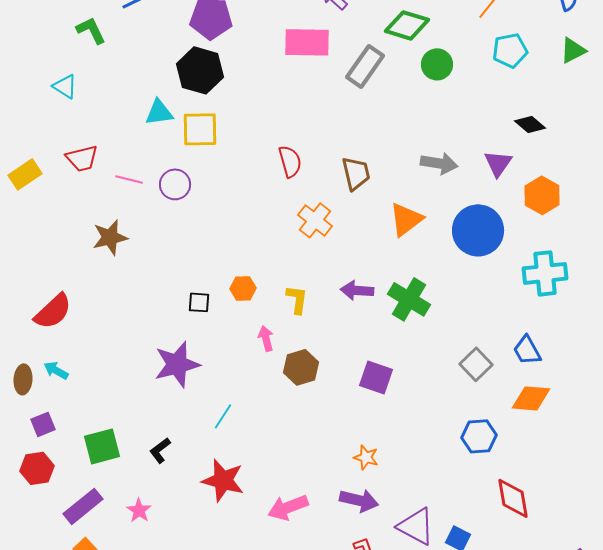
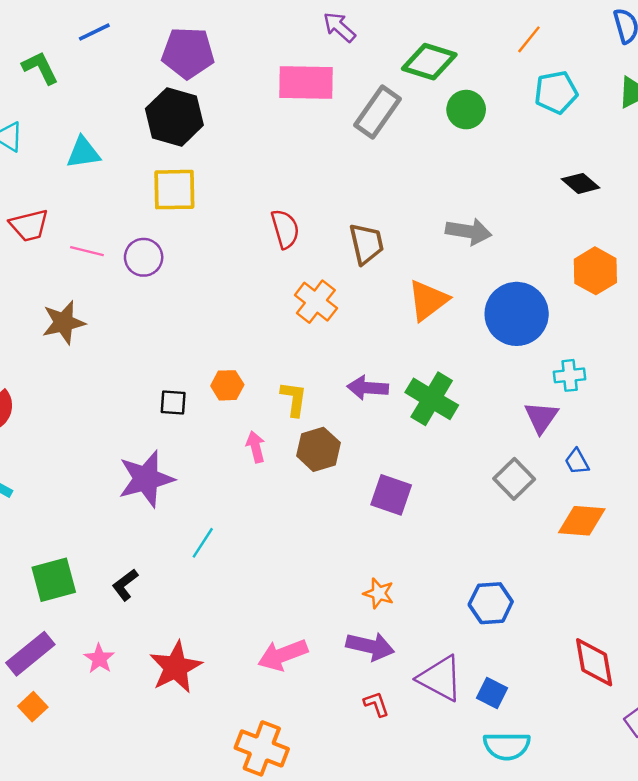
cyan triangle: (159, 112) -> (83, 153), moved
purple triangle: (498, 163) -> (541, 417), moved
cyan cross: (545, 273) -> (570, 375), moved, size x0.6
blue trapezoid: (527, 350) -> (577, 462), size x0.7
brown hexagon: (301, 367) -> (318, 449), moved
blue hexagon: (479, 436) -> (491, 603), moved
red star: (223, 480) -> (176, 667), moved, turned 30
red diamond: (513, 498) -> (594, 662), moved

